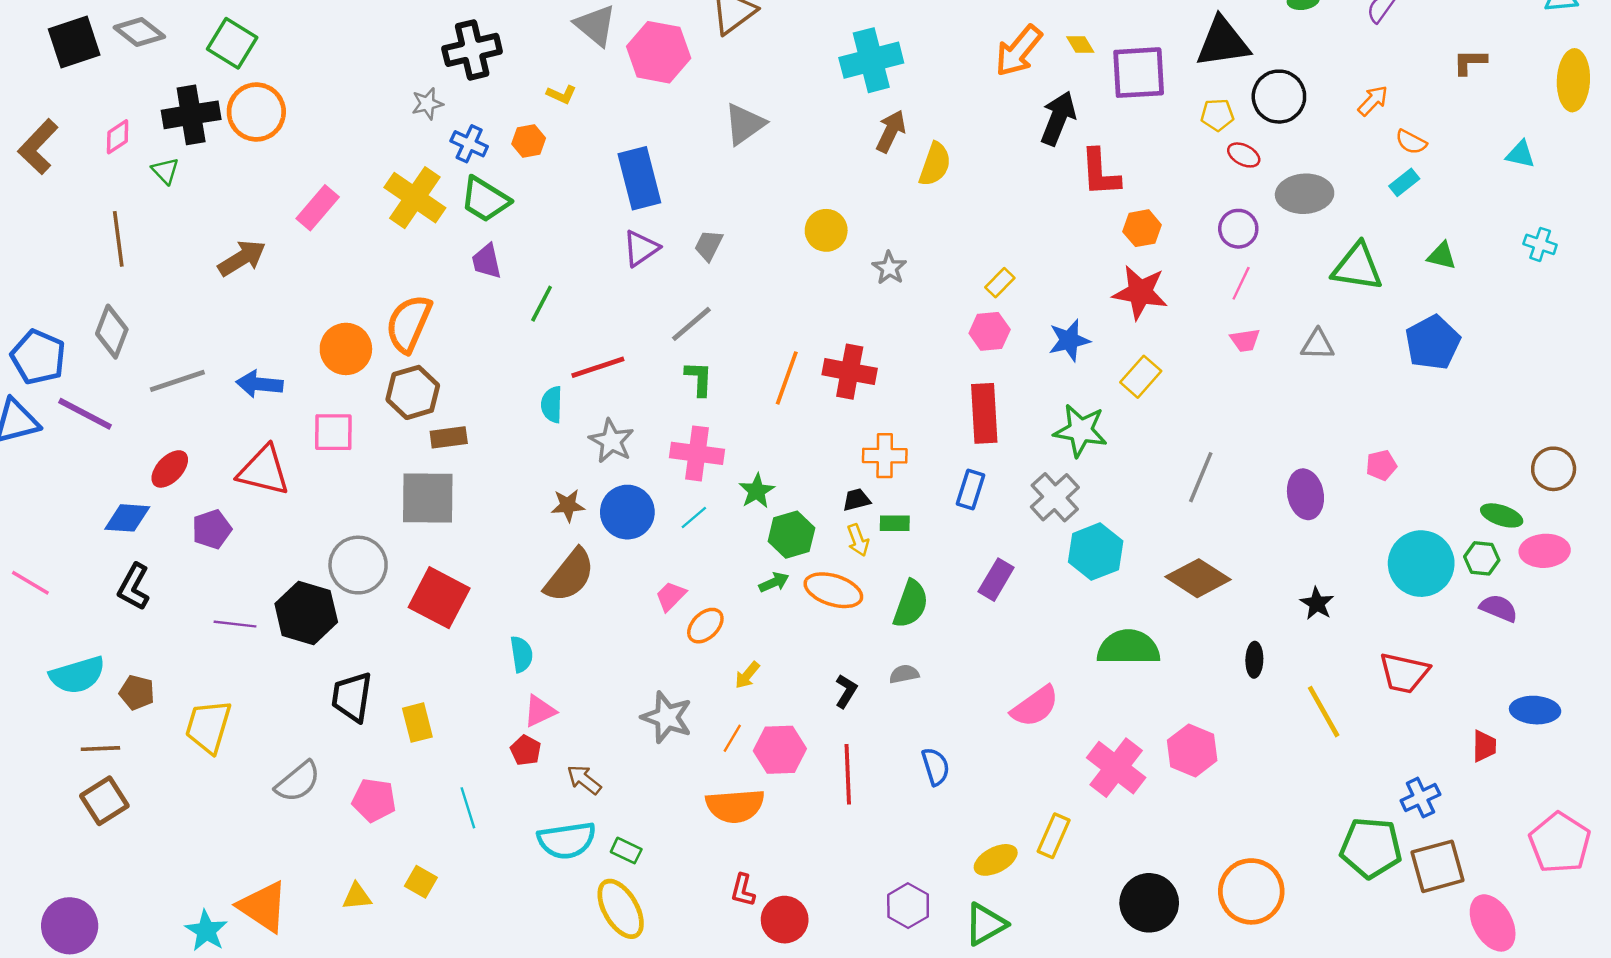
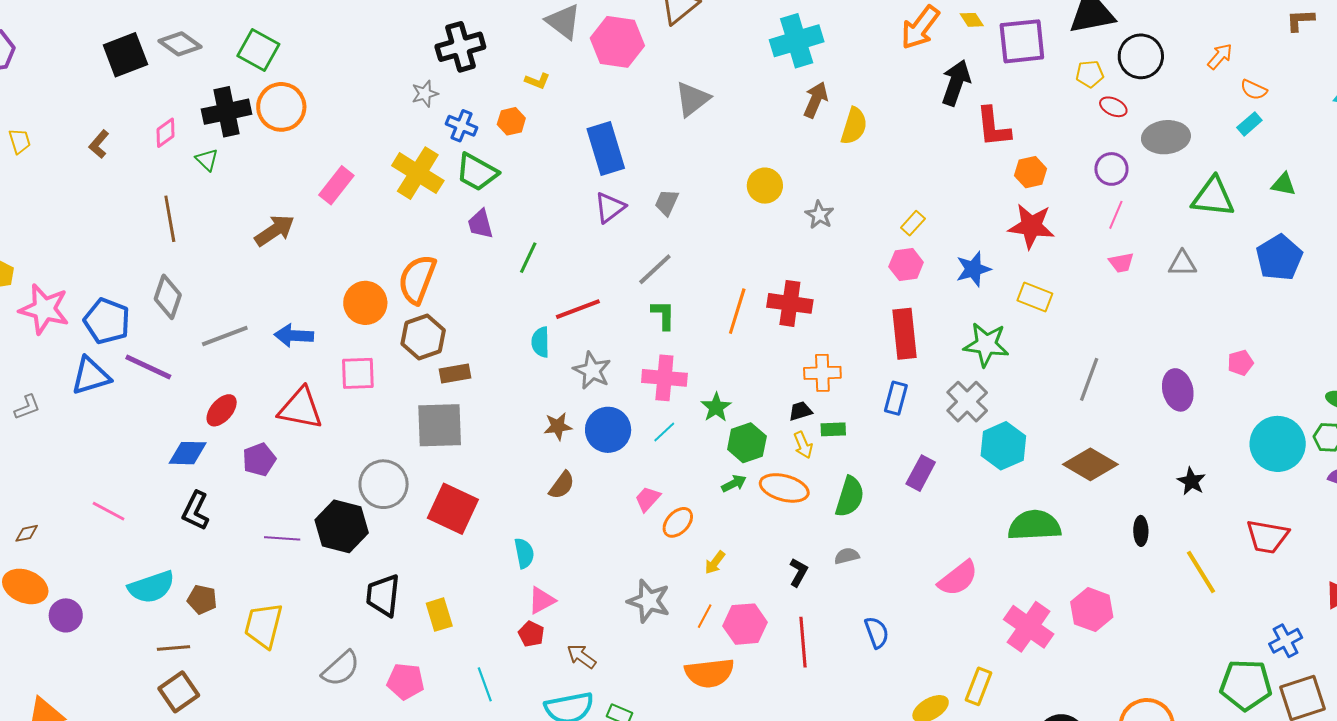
brown L-shape: (38, 147) -> (99, 144), size x0.6
yellow rectangle: (1141, 377) -> (1035, 297), turned 72
brown semicircle: (570, 575) -> (562, 485), size x0.6

